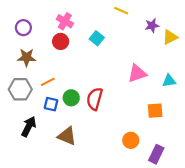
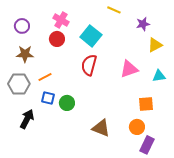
yellow triangle: (170, 37) -> (155, 45), moved
cyan square: (97, 38) -> (91, 36), size x1.5
green circle: (71, 98) -> (67, 103), moved
red semicircle: (95, 99) -> (89, 65), moved
brown triangle: (67, 136) -> (101, 128), moved
orange circle: (131, 140) -> (137, 127), moved

